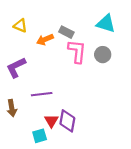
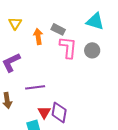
yellow triangle: (20, 26) -> (15, 23), turned 40
orange arrow: (45, 40) -> (38, 36), turned 105

